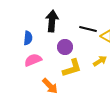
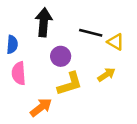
pink semicircle: (33, 60) -> (19, 73), turned -72
orange arrow: (50, 86) -> (41, 107), turned -84

